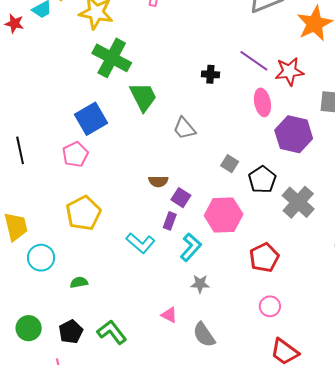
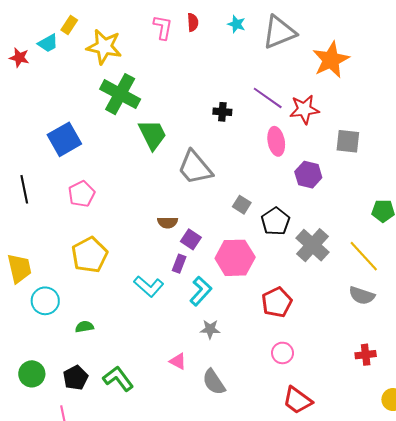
blue square: (91, 119) -> (64, 139), moved
gray trapezoid: (184, 128) -> (195, 168), size x1.5
purple hexagon: (294, 134) -> (308, 175), size x0.7

